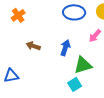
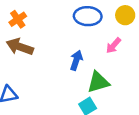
brown arrow: (33, 46) -> (20, 47), moved, size x1.5

